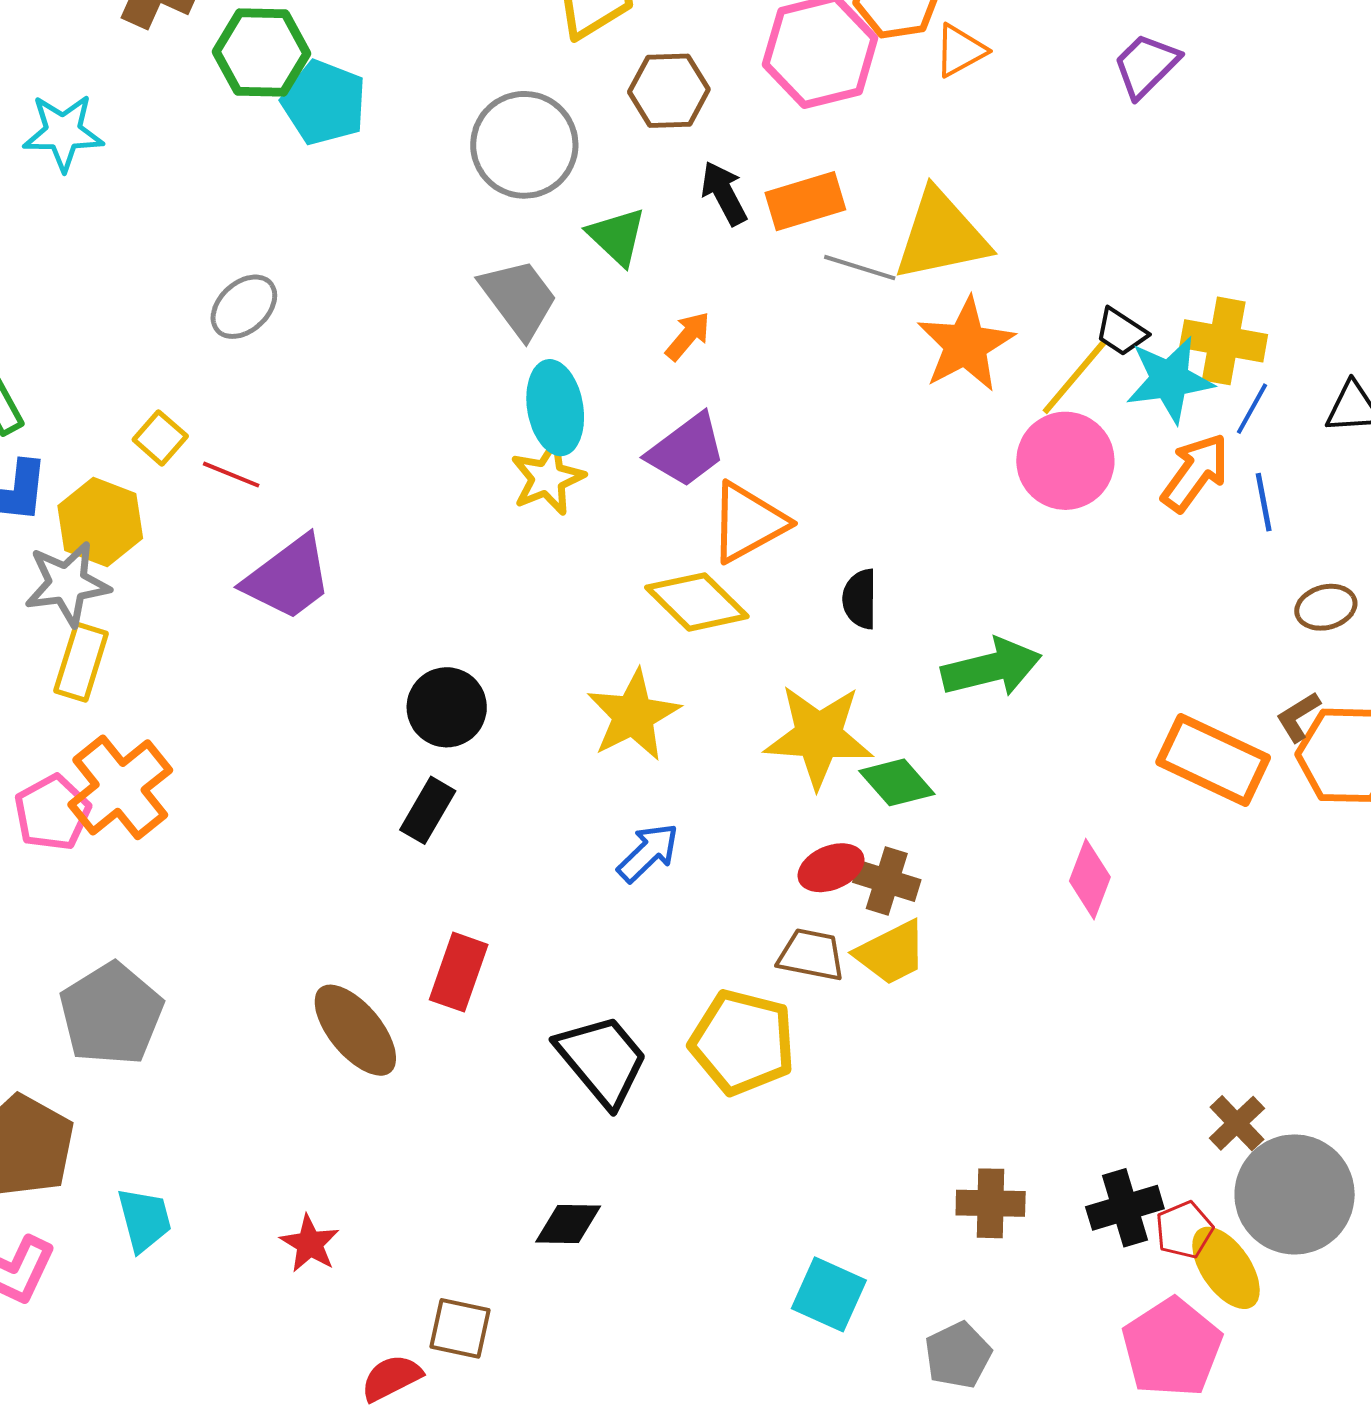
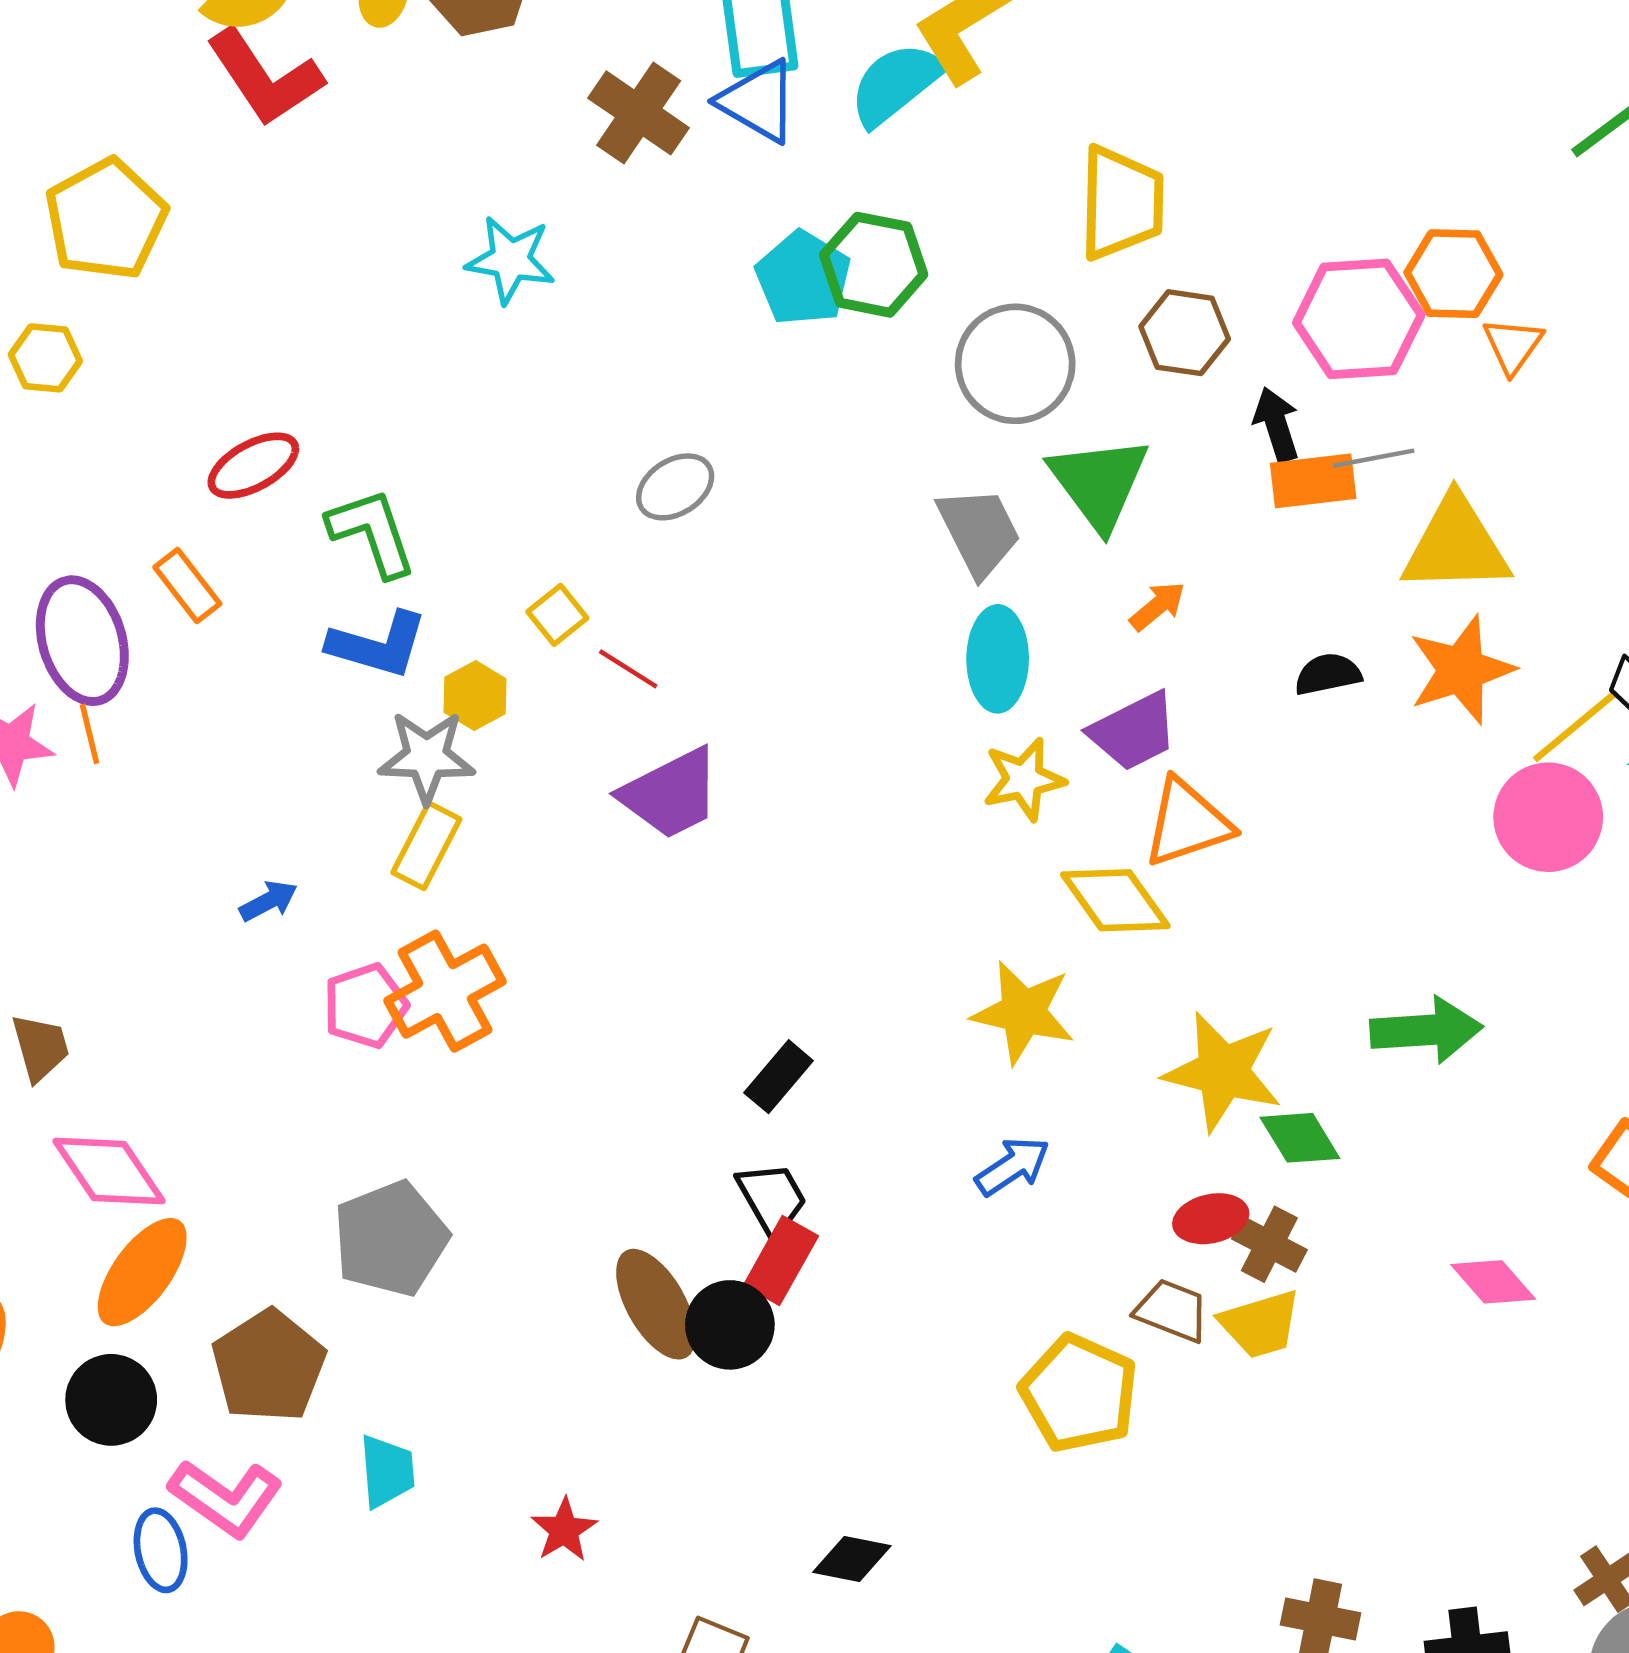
orange triangle: (960, 50) -> (1513, 345), turned -36
green hexagon: (261, 53) -> (874, 265), moved
black arrow: (724, 193) -> (1276, 424), moved
green triangle: (617, 236) -> (1099, 483), size x1.5
gray line: (860, 268) -> (1373, 458), moved, turned -38
yellow star: (548, 478) -> (1024, 779), moved
yellow hexagon: (100, 522) -> (475, 695), size x0.7
black semicircle: (860, 599) -> (1328, 674), moved, turned 68
black circle: (447, 707) -> (730, 1325), moved
yellow star: (633, 715) -> (1023, 1012), turned 30
pink diamond: (1090, 879) -> (1493, 1282), turned -72
black trapezoid: (602, 1060) -> (772, 1199), moved, size x0.7

